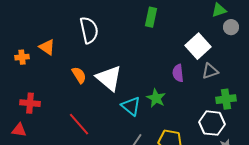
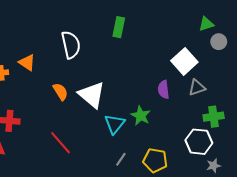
green rectangle: (151, 17) -> (119, 27), moved
cyan triangle: (131, 106) -> (115, 124), turned 30

